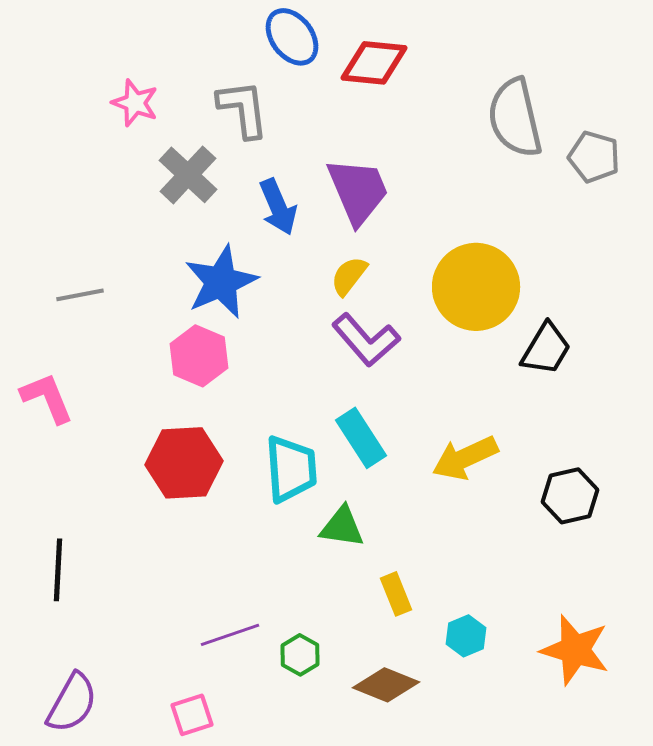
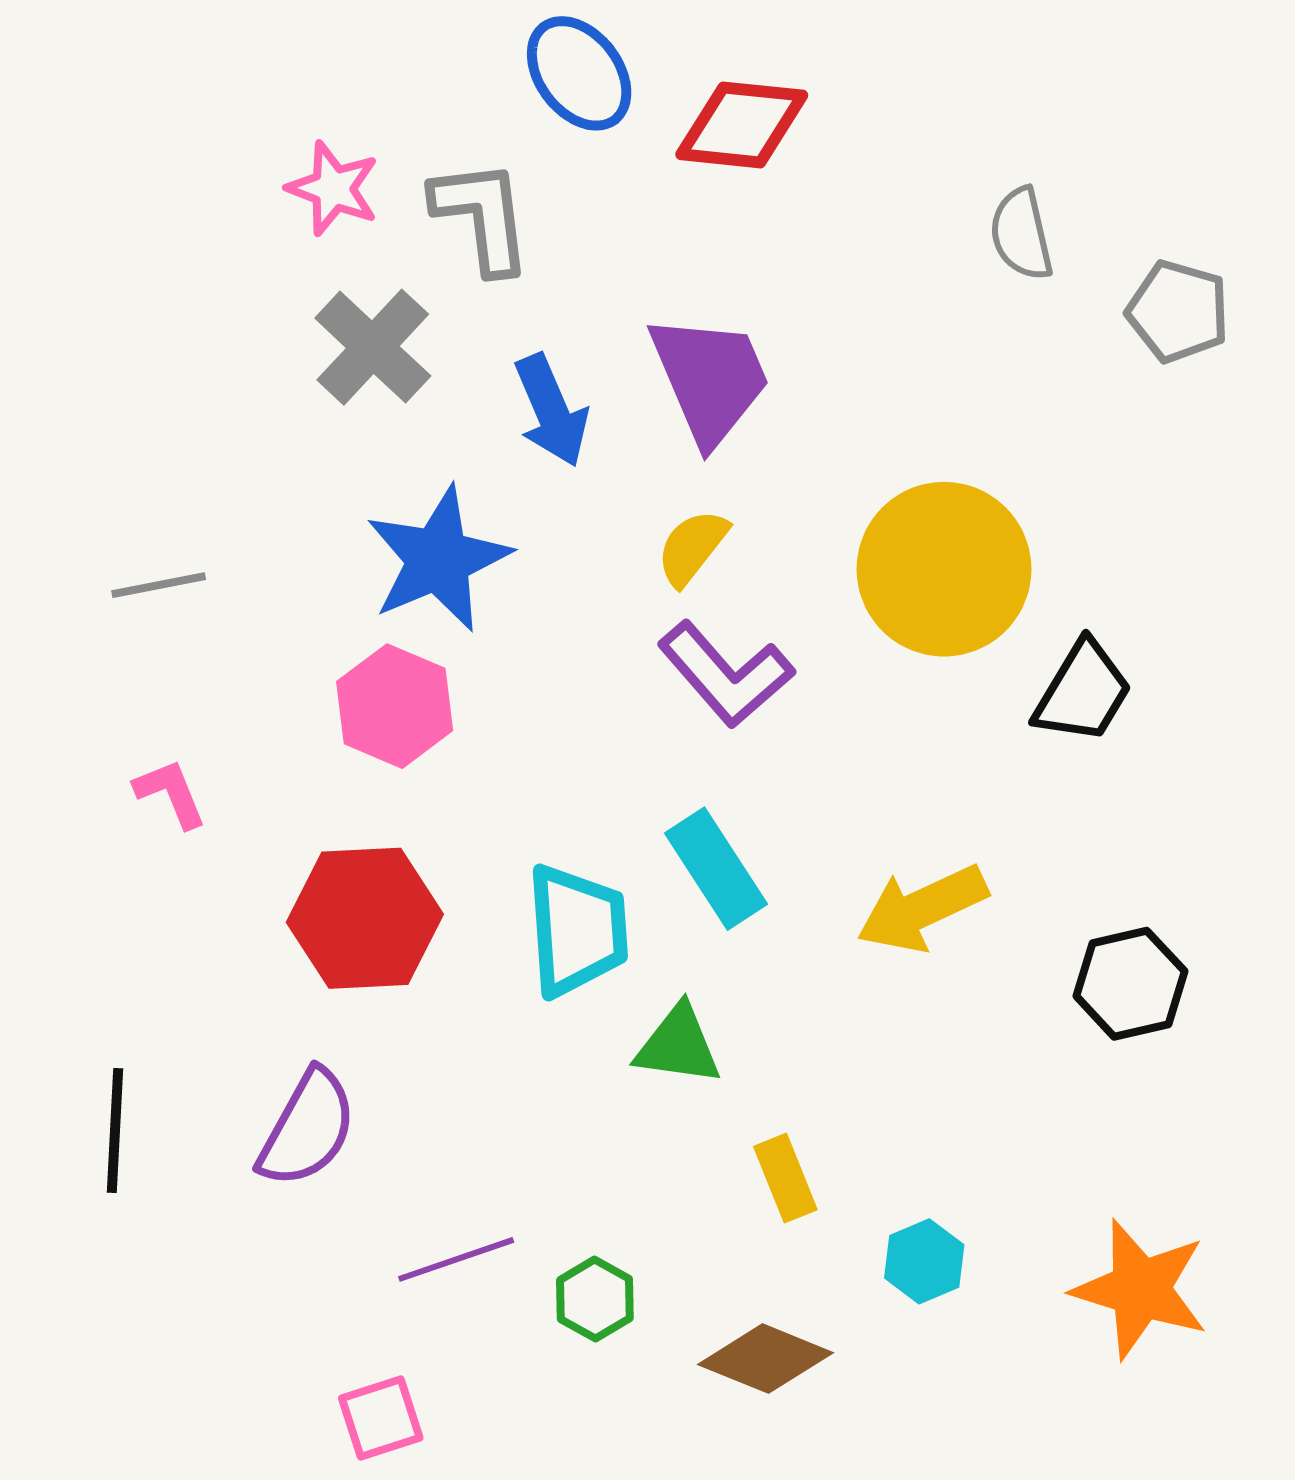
pink star: (135, 103) -> (333, 188), moved
gray semicircle: (515, 118) -> (1021, 234), size x0.6
pink L-shape: (47, 398) -> (171, 793), moved, size x0.7
purple semicircle: (72, 703) -> (307, 1128), moved

